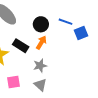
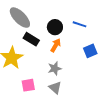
blue square: (81, 33) -> (90, 51), moved
black rectangle: (21, 46) -> (31, 39), moved

